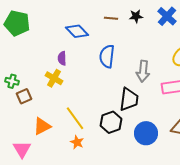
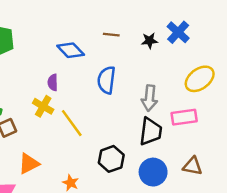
black star: (136, 16) -> (149, 41), moved
black trapezoid: (129, 99) -> (151, 131), moved
yellow line: (75, 118) -> (72, 123), moved

